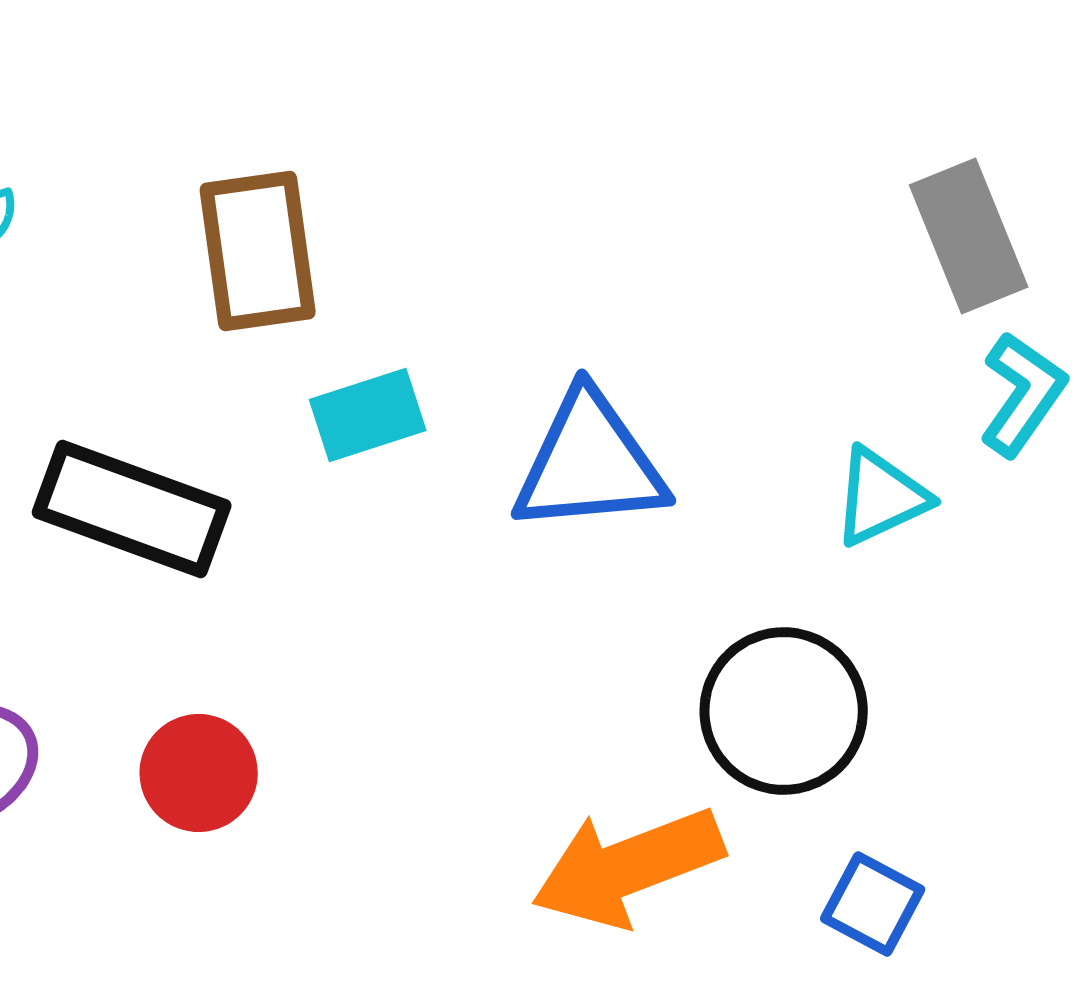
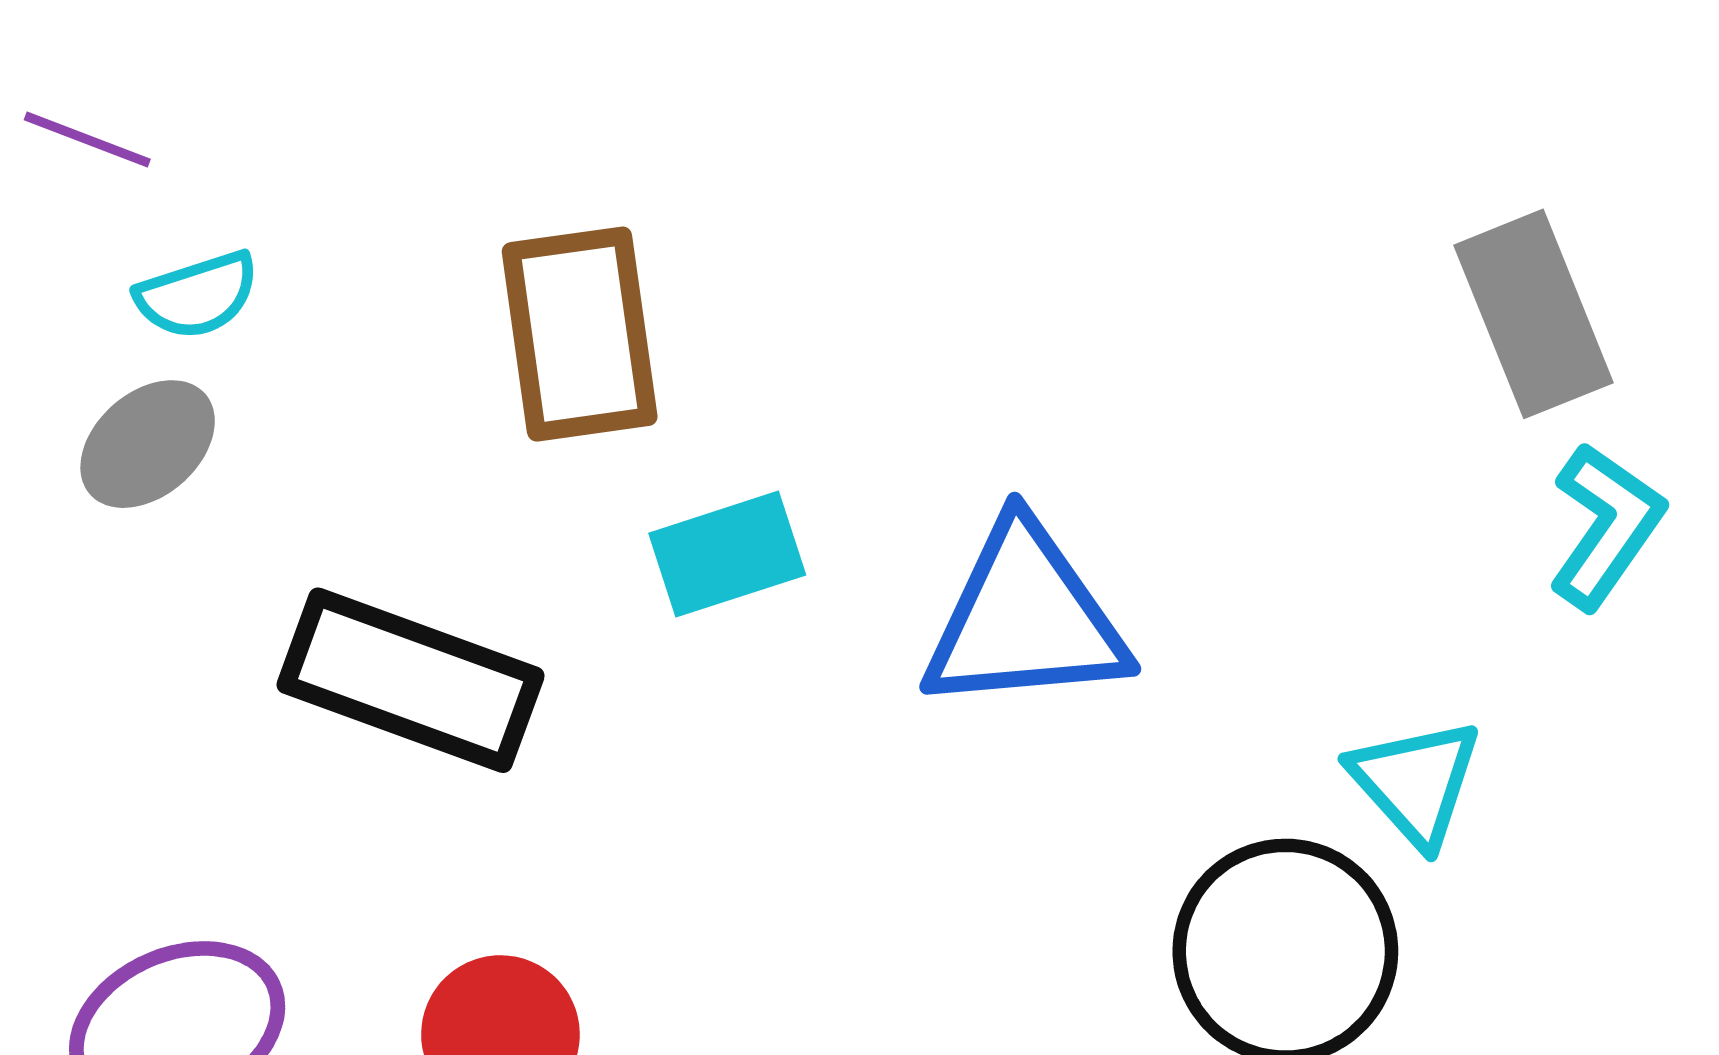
cyan triangle: (881, 497) -> (1415, 782), moved, turned -47

